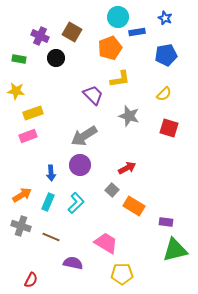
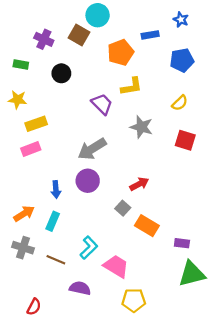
cyan circle: (118, 17) -> (98, 15), moved
black circle: (56, 58) -> (61, 73), moved
cyan L-shape: (76, 203) -> (89, 248), moved

